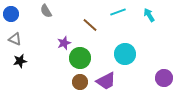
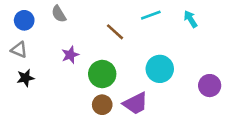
blue circle: (11, 14) -> (24, 20), moved
purple star: (64, 43) -> (70, 55), moved
purple circle: (164, 78) -> (210, 86), moved

